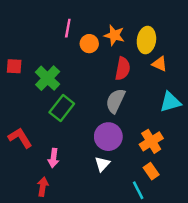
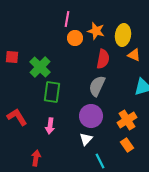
pink line: (68, 28) -> (67, 19), moved
green rectangle: (62, 108) -> (52, 92), turned -30
pink arrow: (53, 158) -> (50, 126), moved
cyan line: (138, 190) -> (100, 161), moved

